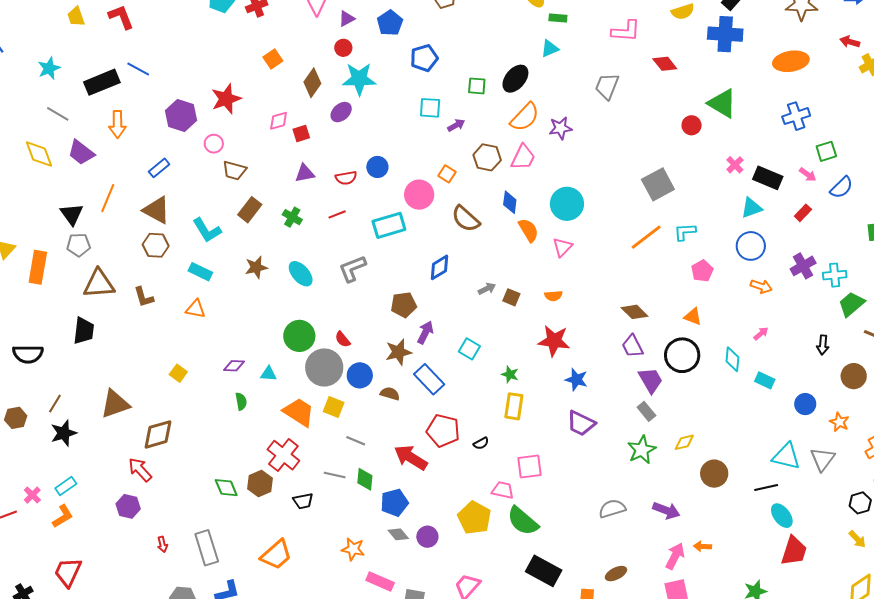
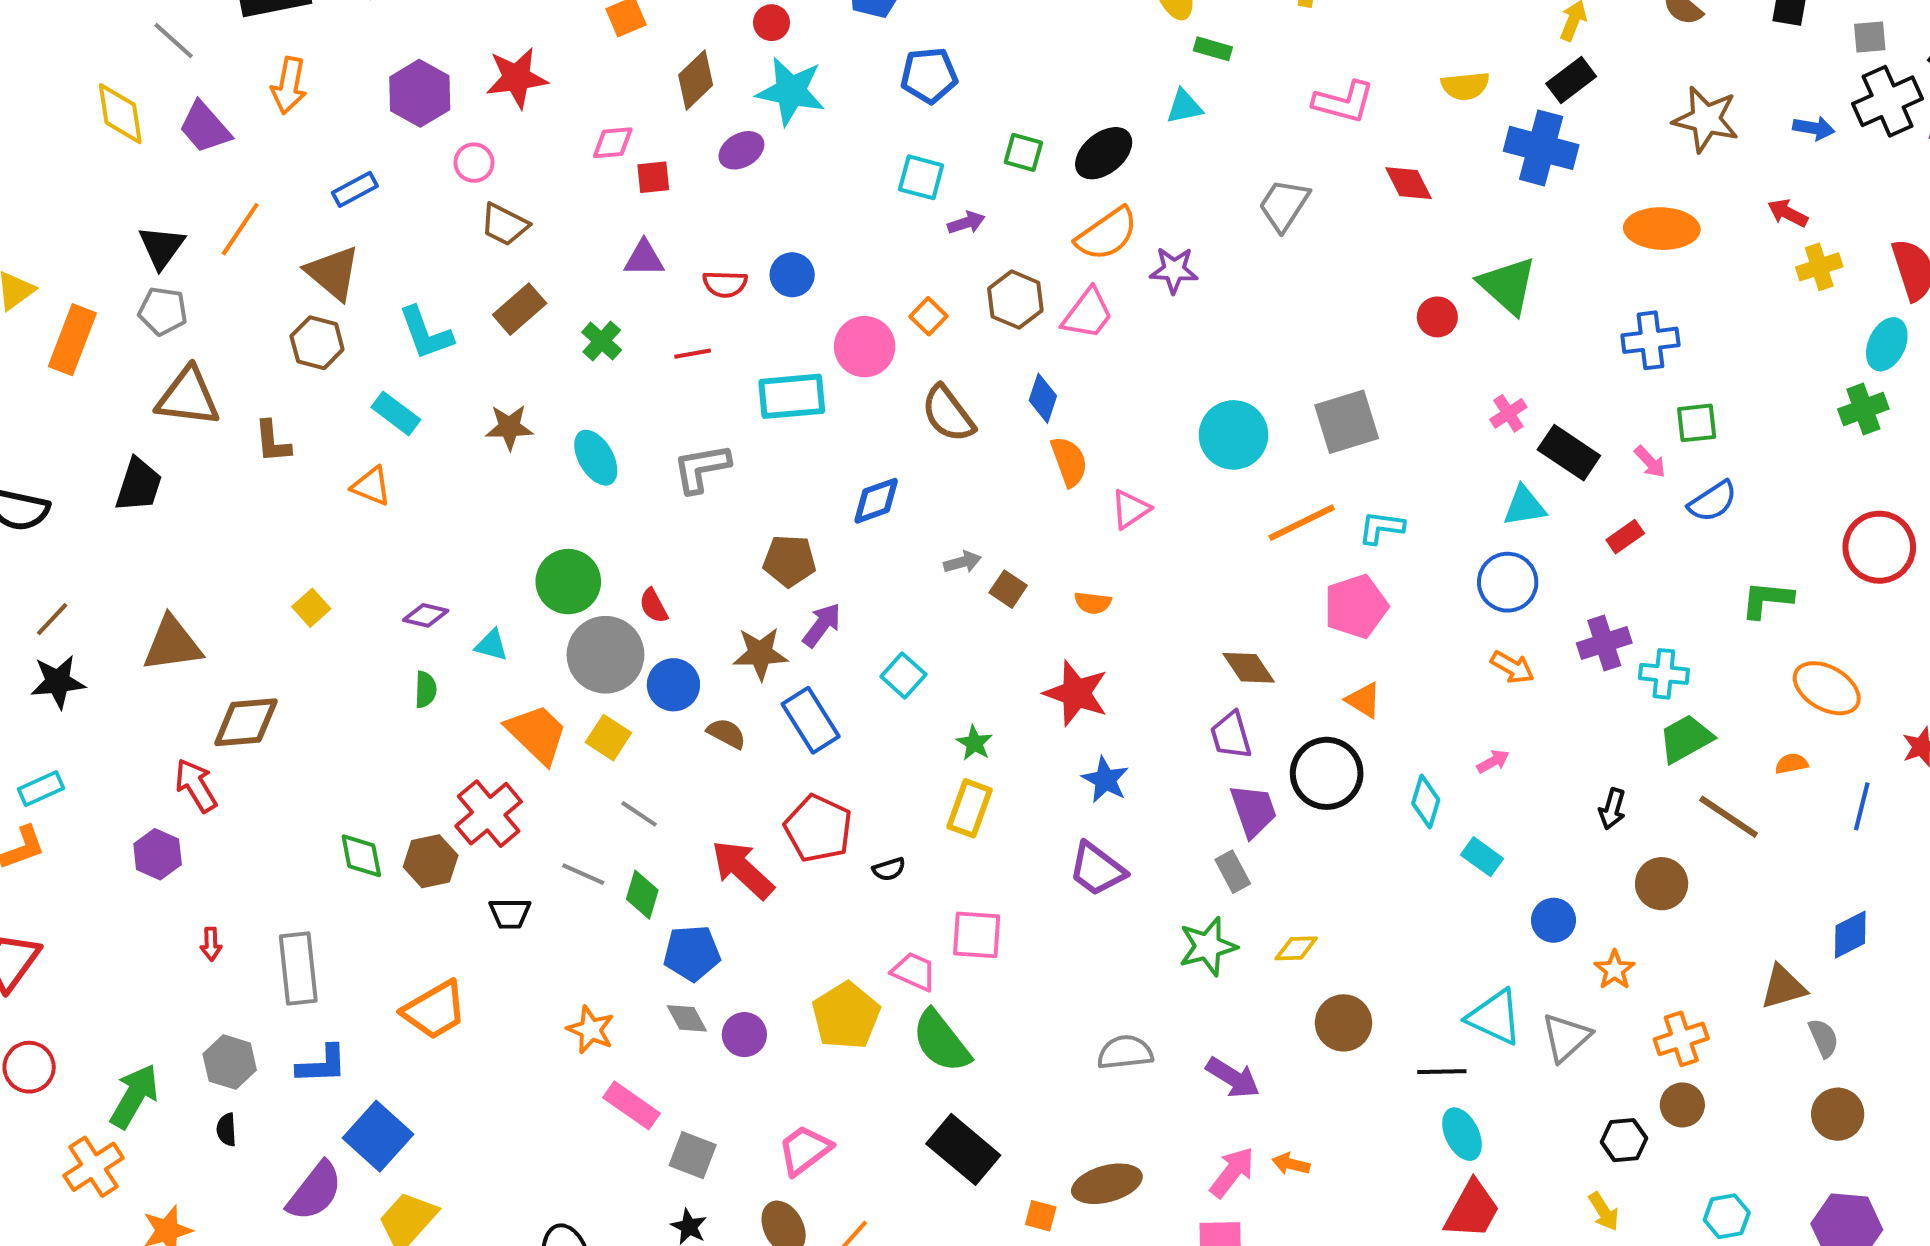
cyan circle: (567, 204) -> (1233, 435), moved
pink pentagon: (702, 271) -> (1356, 606), moved, size x1.4
brown ellipse: (616, 574) -> (1107, 1184), size x1.5

